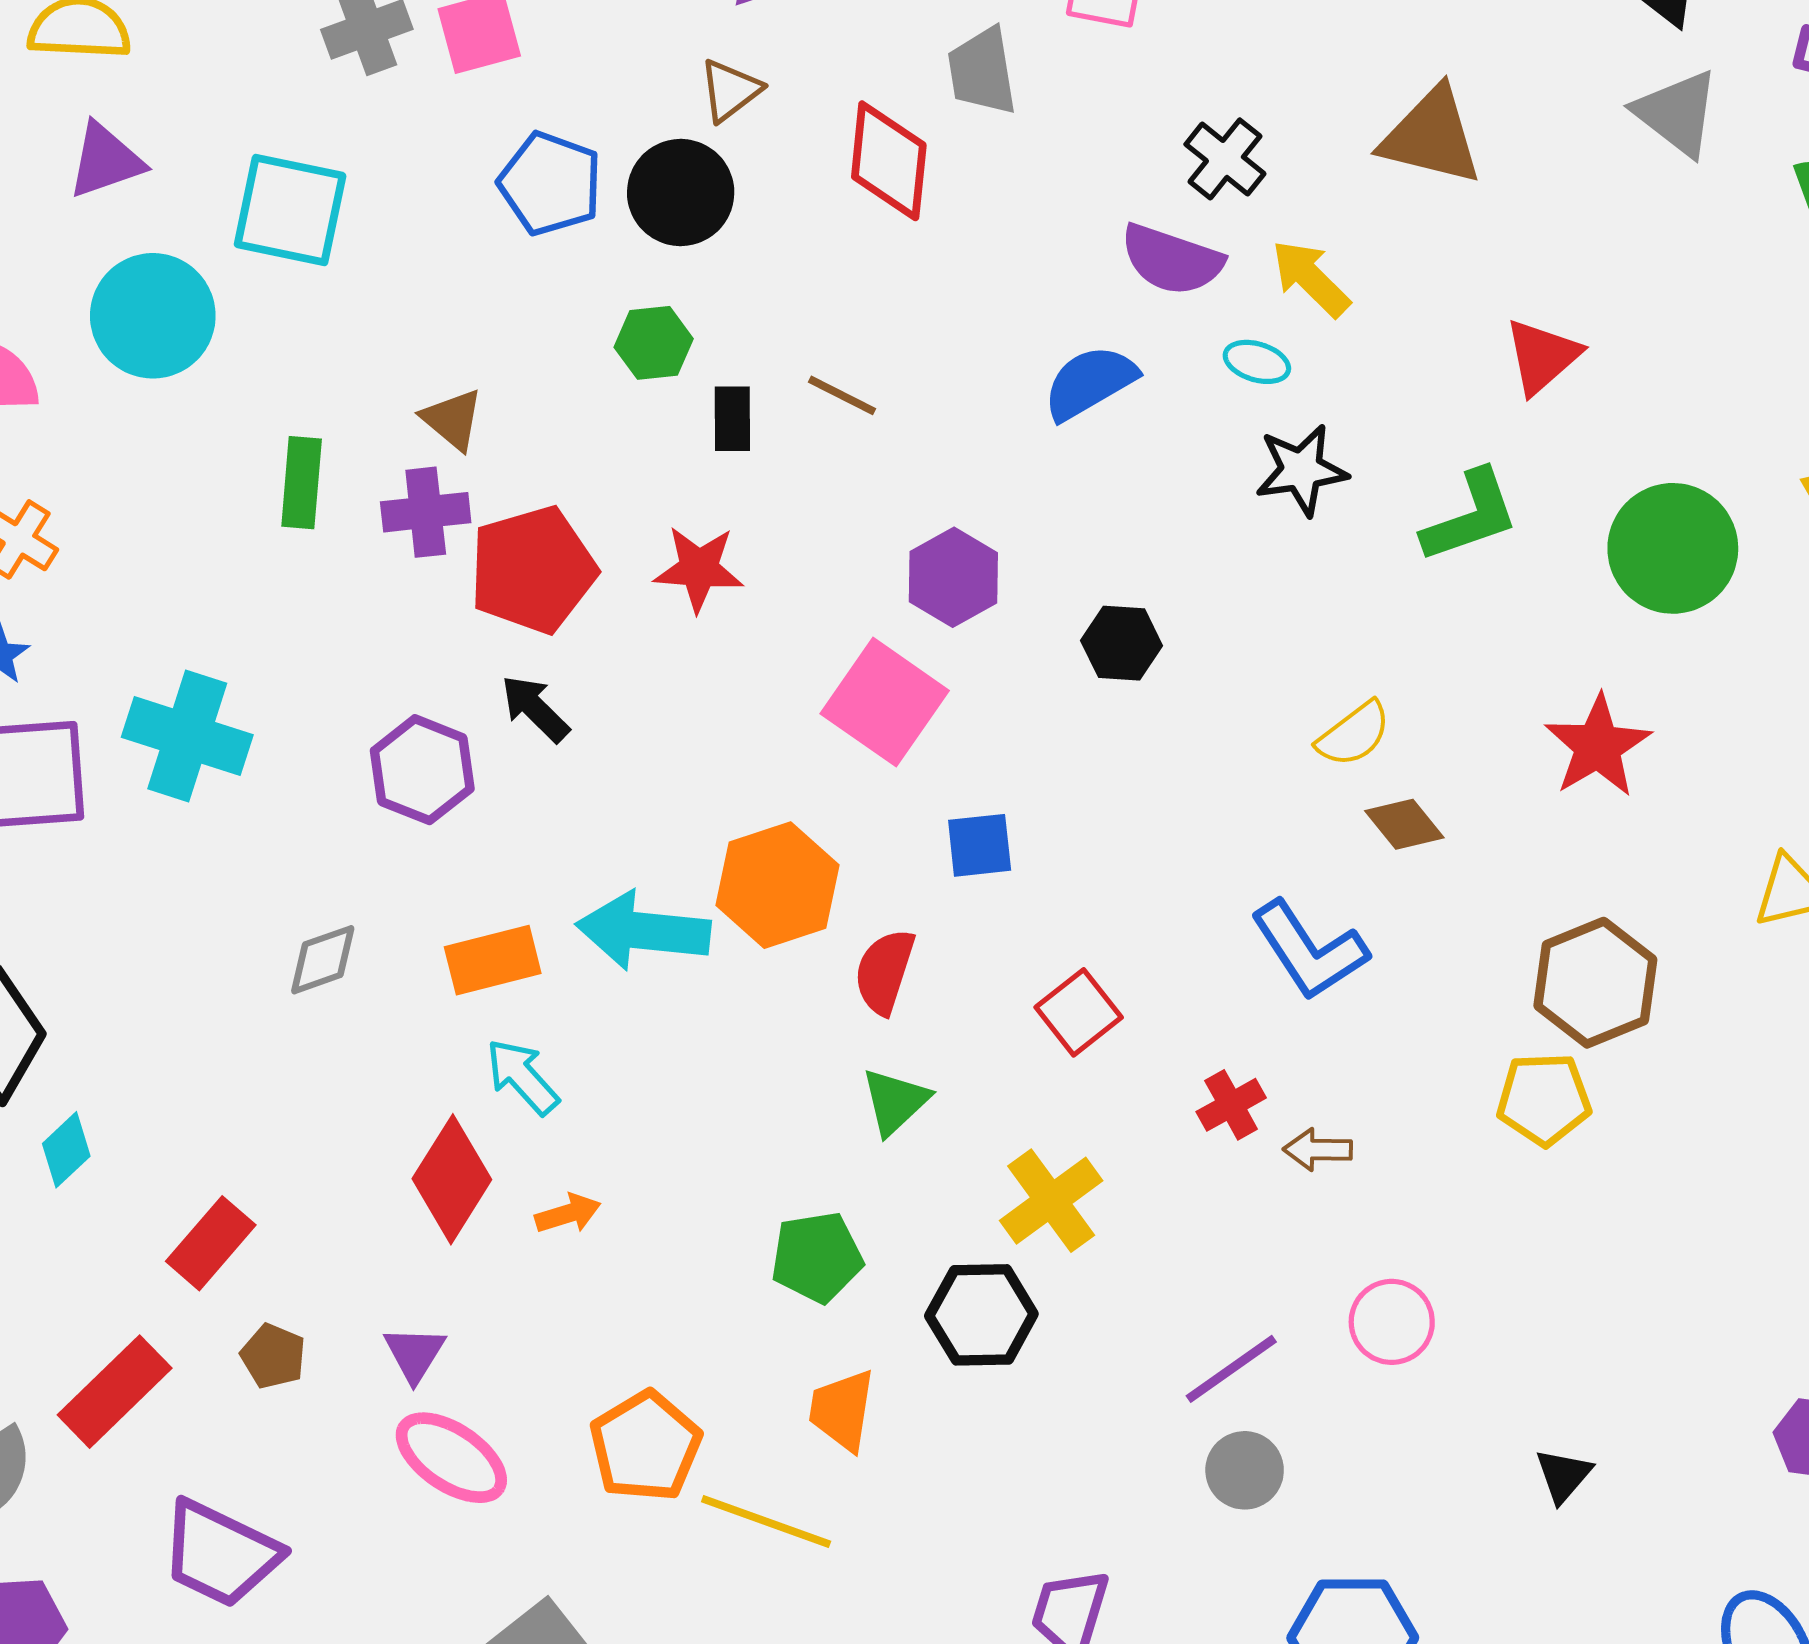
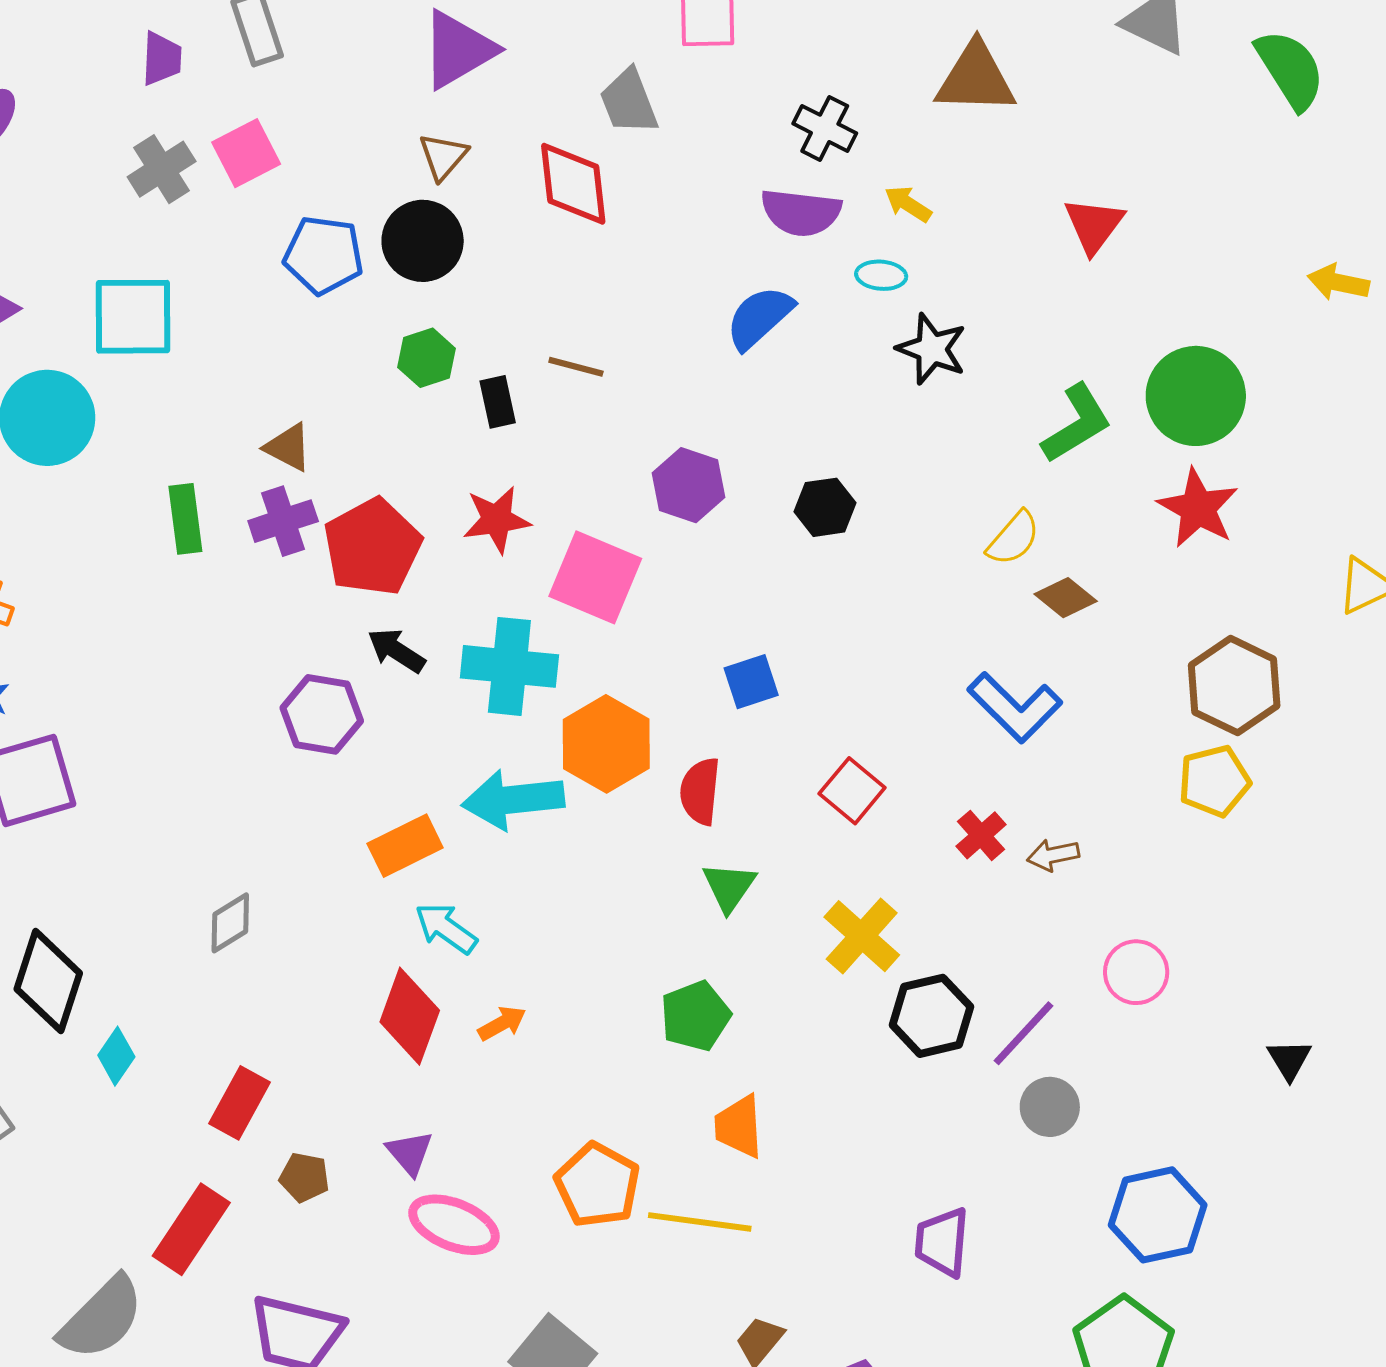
yellow arrow: (1311, 278) -> (908, 204), size x0.7
black star: (1301, 470) -> (932, 349), turned -30
green L-shape: (1470, 516) -> (1077, 424), moved
green circle: (1673, 548) -> (1196, 396), moved
pink square: (885, 702) -> (595, 577), moved
cyan cross: (187, 736) -> (509, 666), moved
gray diamond: (323, 960) -> (230, 923), moved
black hexagon: (981, 1315) -> (931, 1016), moved

